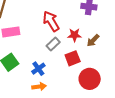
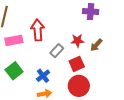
red arrow: (51, 21) -> (38, 30), moved, turned 30
red circle: (90, 79) -> (79, 86), moved

